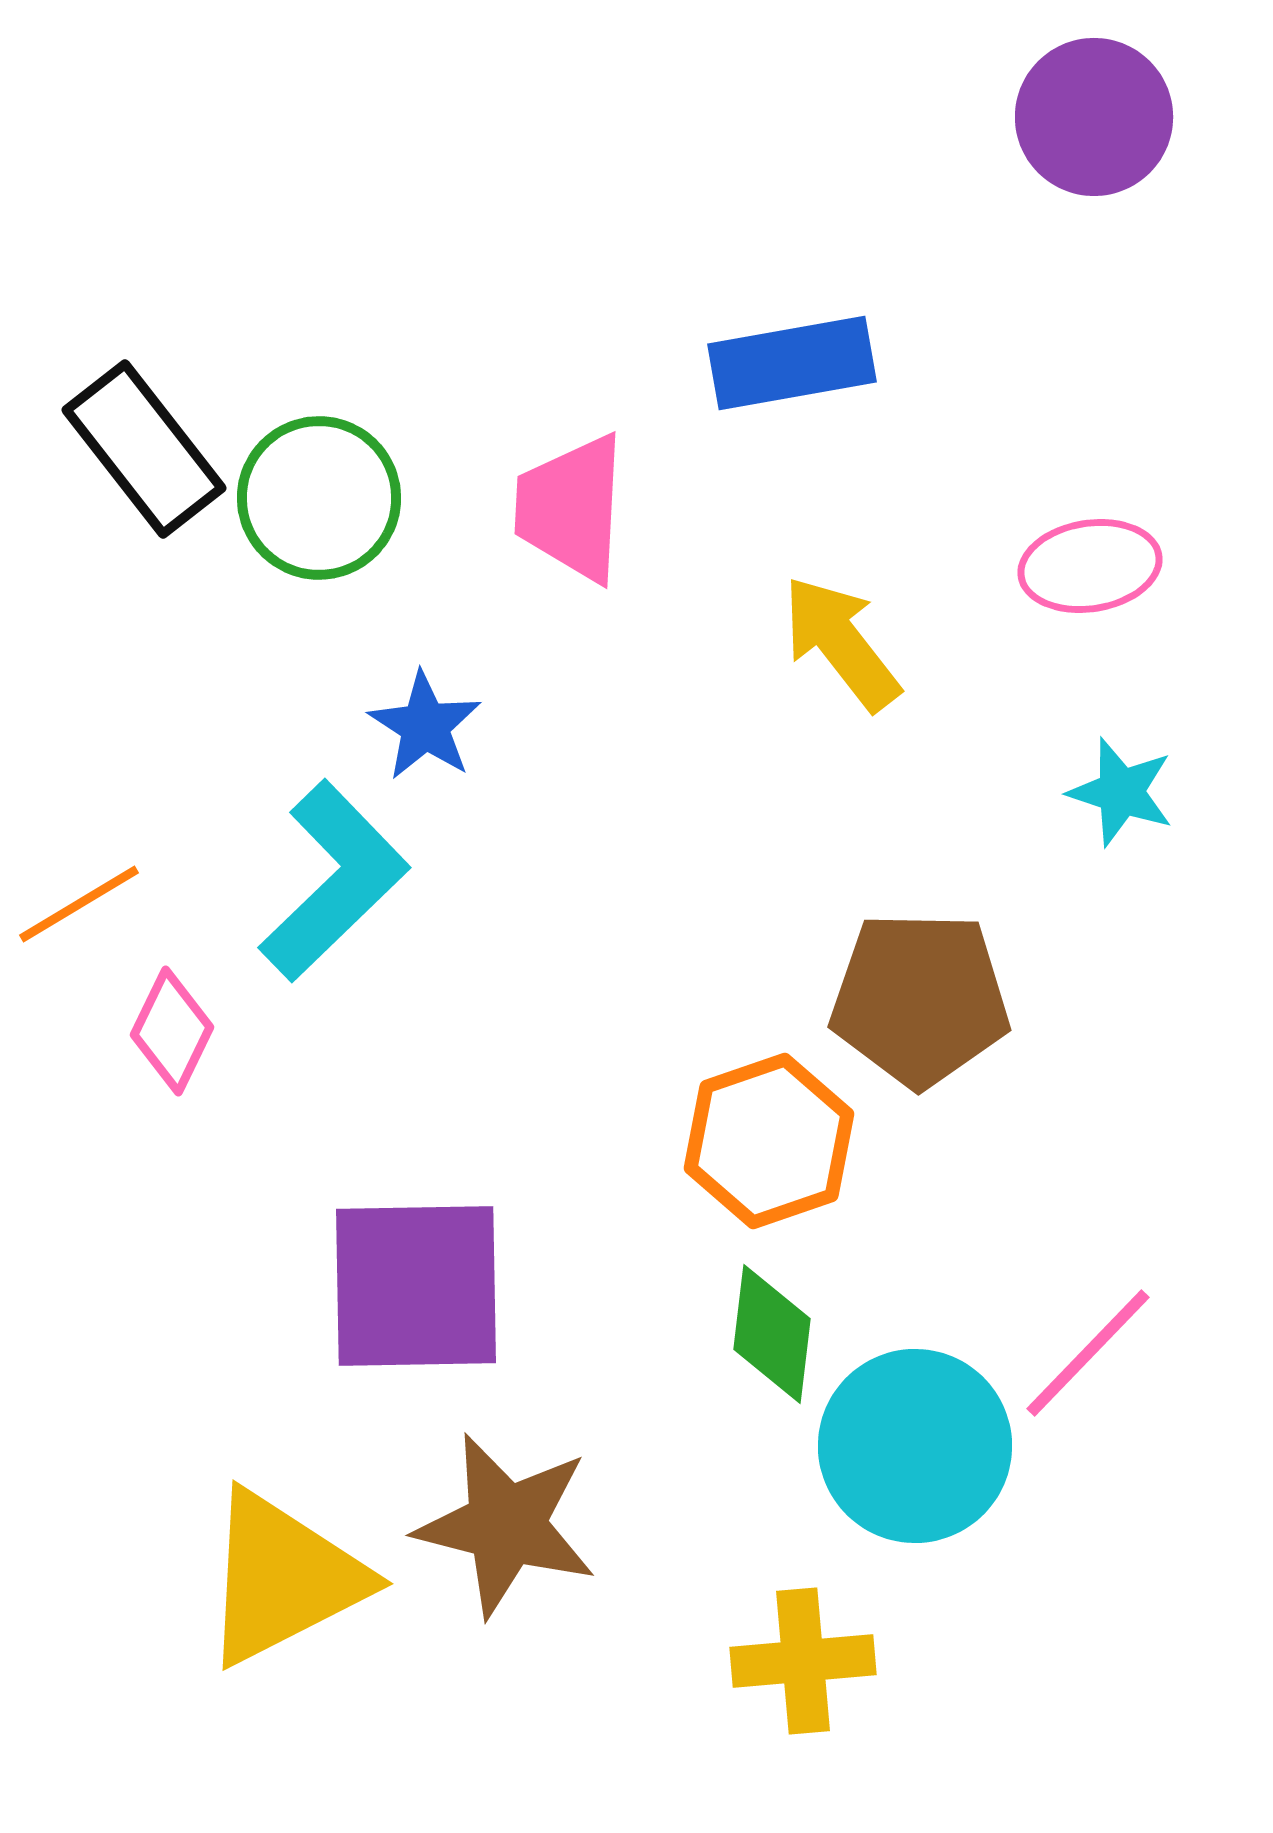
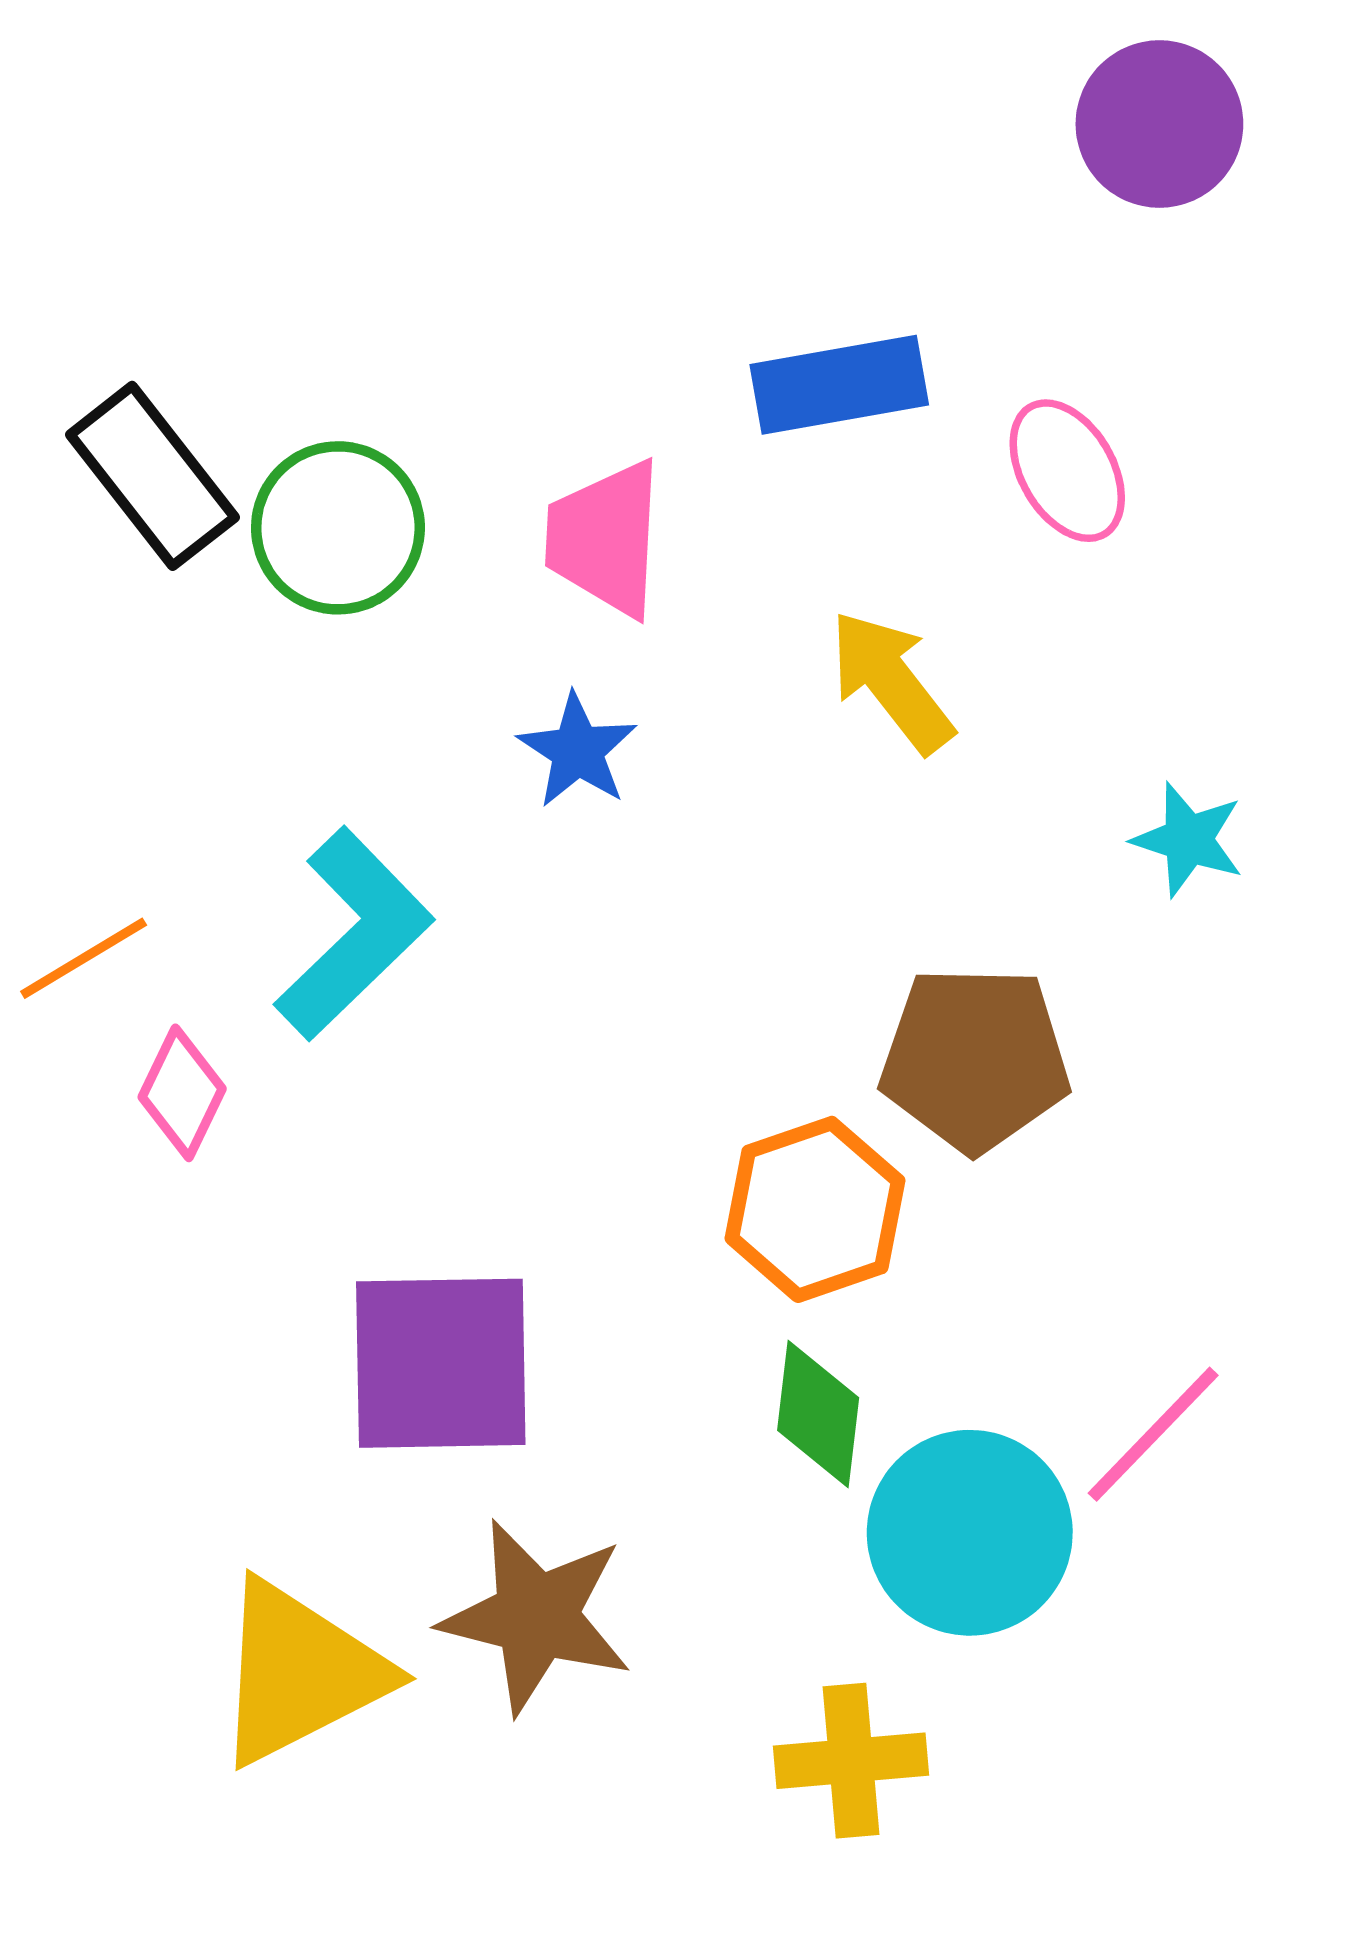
pink ellipse: (1090, 566) -> (1067, 471), moved, turned 69
blue star: (425, 726) -> (578, 750), moved

